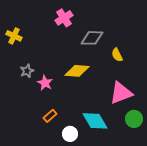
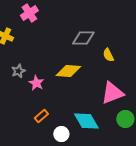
pink cross: (64, 18) -> (29, 13), moved

